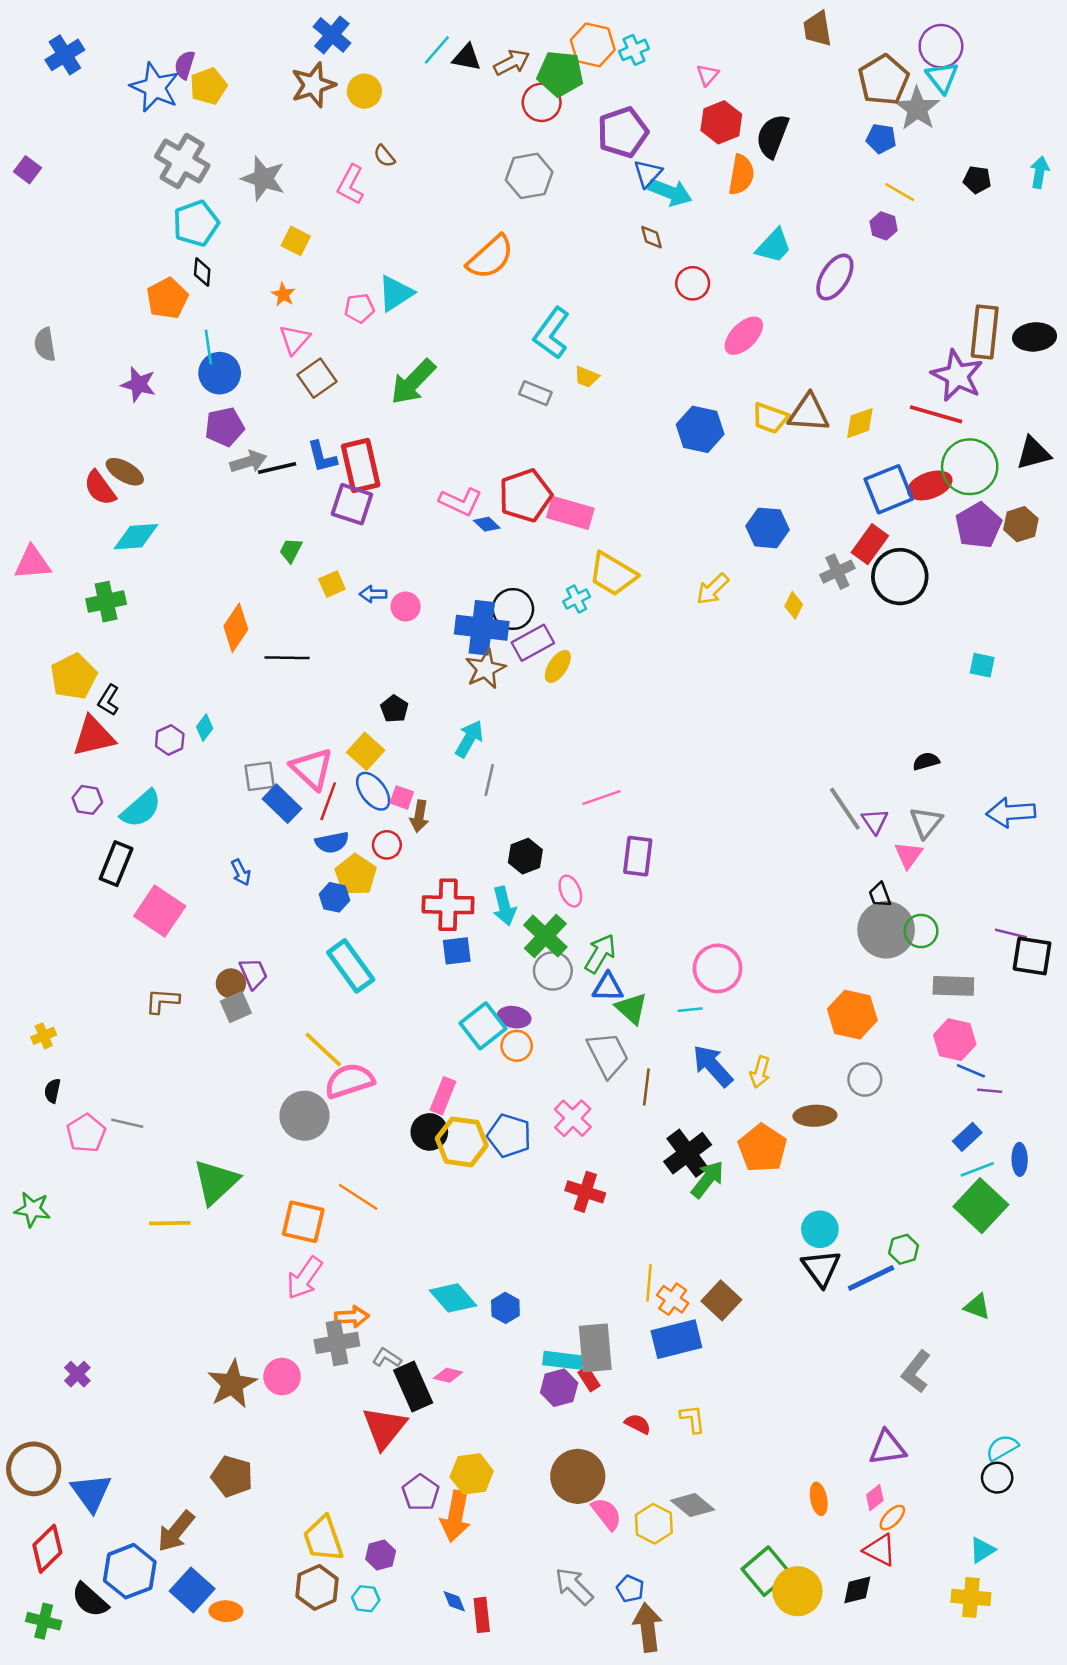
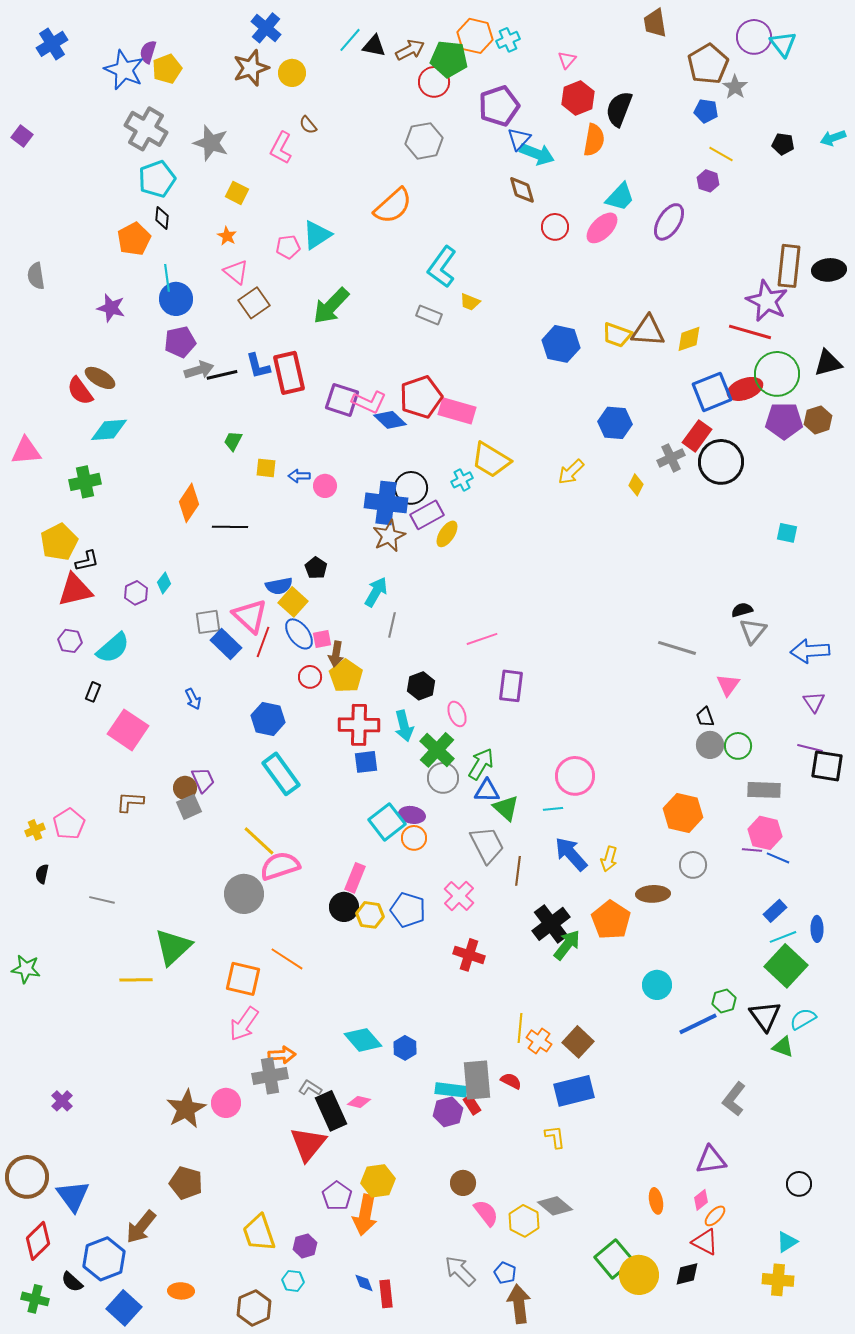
cyan triangle: (942, 77) -> (783, 44), moved
gray star: (917, 109) -> (735, 87), size x0.7
cyan arrow: (1040, 172) -> (833, 138), turned -120
brown diamond: (651, 237) -> (522, 190), size x1.4
pink ellipse: (744, 336) -> (602, 228), moved
pink triangle: (295, 339) -> (236, 272), turned -32
purple square: (352, 504) -> (342, 400), moved
blue diamond: (487, 524) -> (390, 420), size x1.5
purple pentagon: (978, 525) -> (784, 421), turned 30
yellow square: (332, 584) -> (266, 468), turned 30
black L-shape: (109, 700) -> (87, 561), turned -135
pink square: (402, 797) -> (322, 639), turned -30
gray line: (845, 809) -> (677, 648), turned -39
purple triangle: (875, 821) -> (814, 702), moved
gray triangle: (926, 822) -> (753, 631), moved
blue semicircle: (332, 842) -> (279, 586), moved
black rectangle: (116, 864) -> (93, 692), size x0.6
yellow pentagon: (356, 875) -> (346, 676), moved
blue hexagon: (334, 897) -> (268, 719), size x1.4
gray circle: (886, 930) -> (710, 745), size x0.6
purple line: (990, 1091) -> (752, 850), moved
pink pentagon: (86, 1133) -> (69, 824), moved
yellow hexagon: (462, 1142) -> (370, 915), size x0.7
black triangle: (821, 1268) -> (765, 1016), moved
blue rectangle: (676, 1339) -> (574, 1091), moved
red semicircle: (638, 1424) -> (511, 1081), moved
cyan semicircle: (1002, 1448) -> (803, 1019), moved
brown circle: (578, 1476) -> (463, 1183), size x0.6
brown hexagon: (317, 1587) -> (254, 1308), moved
blue square: (192, 1590) -> (124, 1308), moved
black semicircle: (90, 1600) -> (72, 1282), size x0.7

